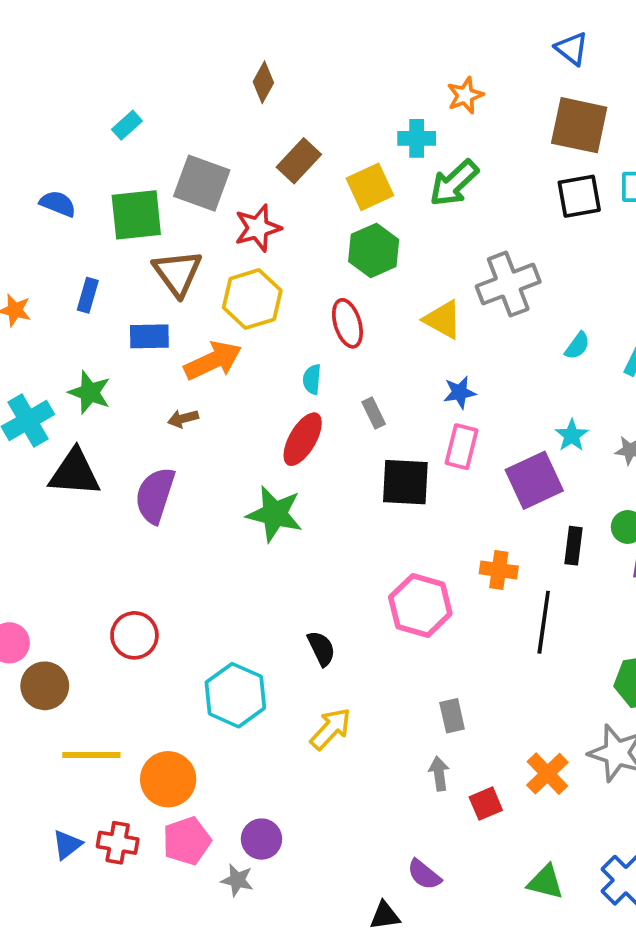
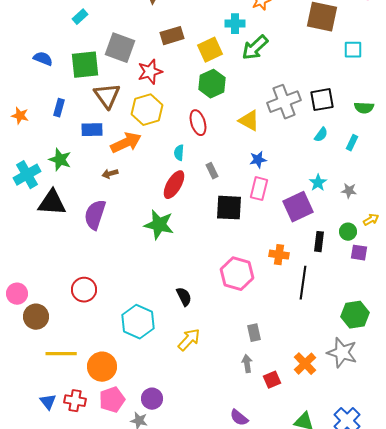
brown rectangle: (299, 161) -> (172, 36), turned 30
black square: (579, 196) -> (322, 100), moved
blue triangle: (67, 845) -> (48, 402), turned -30

